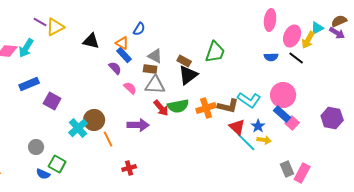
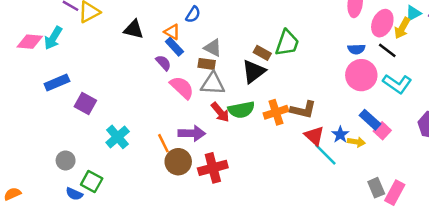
brown rectangle: (184, 61) -> (262, 53), moved
pink semicircle: (130, 88) -> (182, 87), size x1.5
pink circle: (283, 95) -> (361, 75), moved
cyan L-shape: (249, 100) -> (397, 84), moved
brown circle: (94, 120) -> (178, 162), moved
orange line: (108, 139) -> (163, 143), moved
yellow arrow: (264, 140) -> (356, 142), moved
red cross: (129, 168) -> (213, 168), moved, size x1.6

